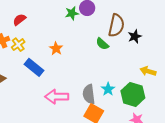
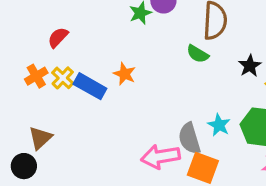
black star: (135, 36) -> (250, 66), moved
blue rectangle: (34, 67) -> (90, 86), moved
pink arrow: (57, 97) -> (160, 157), moved

